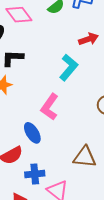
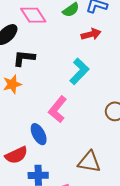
red arrow: (89, 39) -> (91, 34), moved

